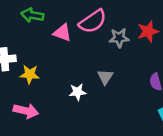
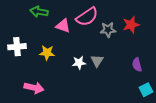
yellow star: (30, 74) -> (47, 53), moved
white star: (78, 92) -> (79, 63), moved

